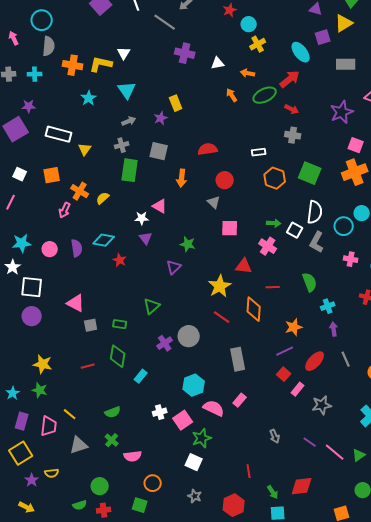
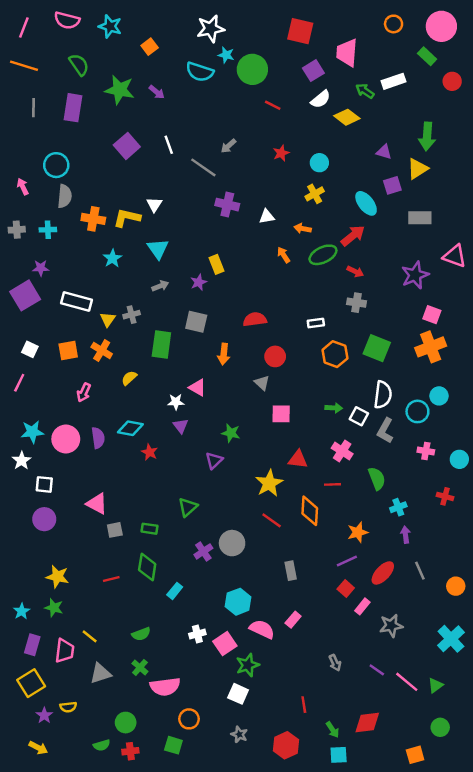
cyan circle: (249, 24) -> (319, 163), moved
gray cross: (122, 145) -> (132, 315), moved
orange cross: (80, 191) -> (102, 350), moved
pink cross: (268, 246) -> (342, 451), moved
pink circle: (50, 249) -> (66, 439), size x1.5
white square: (32, 287) -> (44, 484), size x0.7
gray rectangle: (238, 359) -> (291, 571), size x0.7
pink semicircle: (133, 456) -> (165, 687), size x1.4

